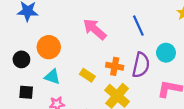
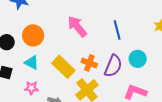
yellow rectangle: (87, 75) -> (63, 67), size x1.6

